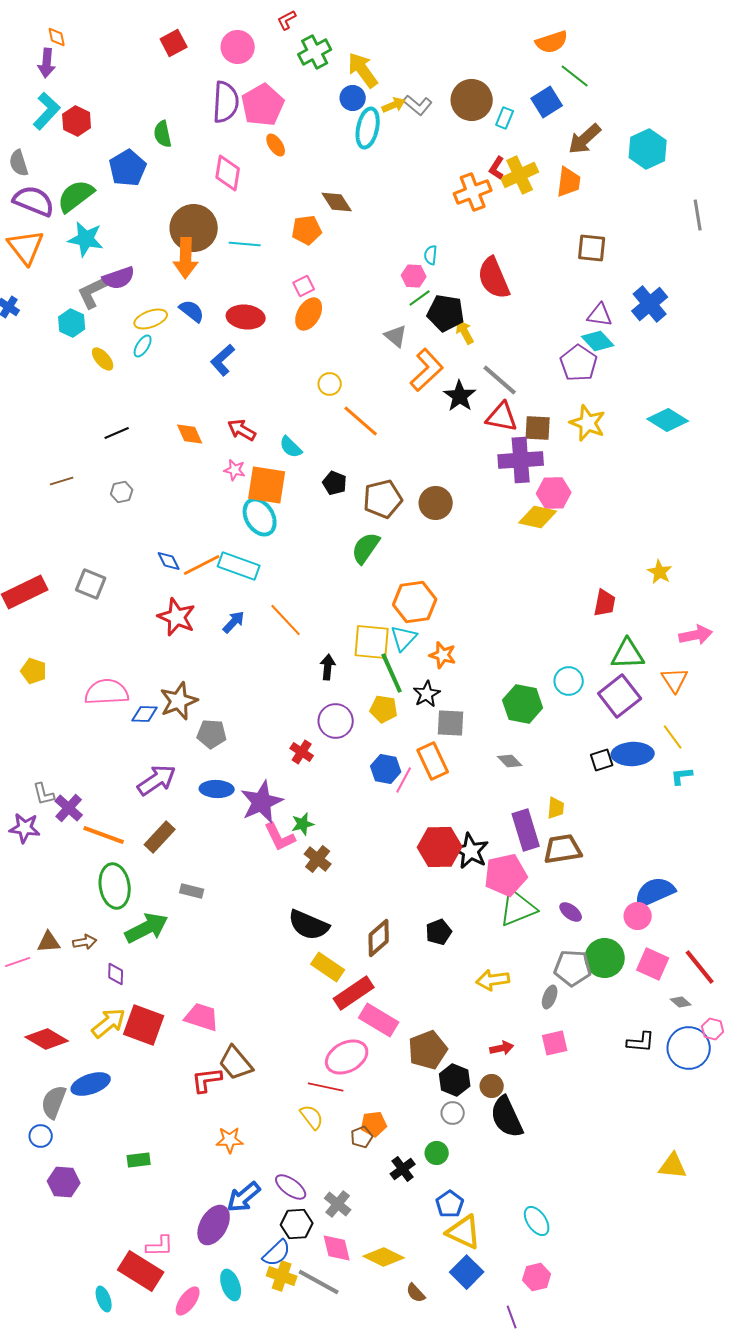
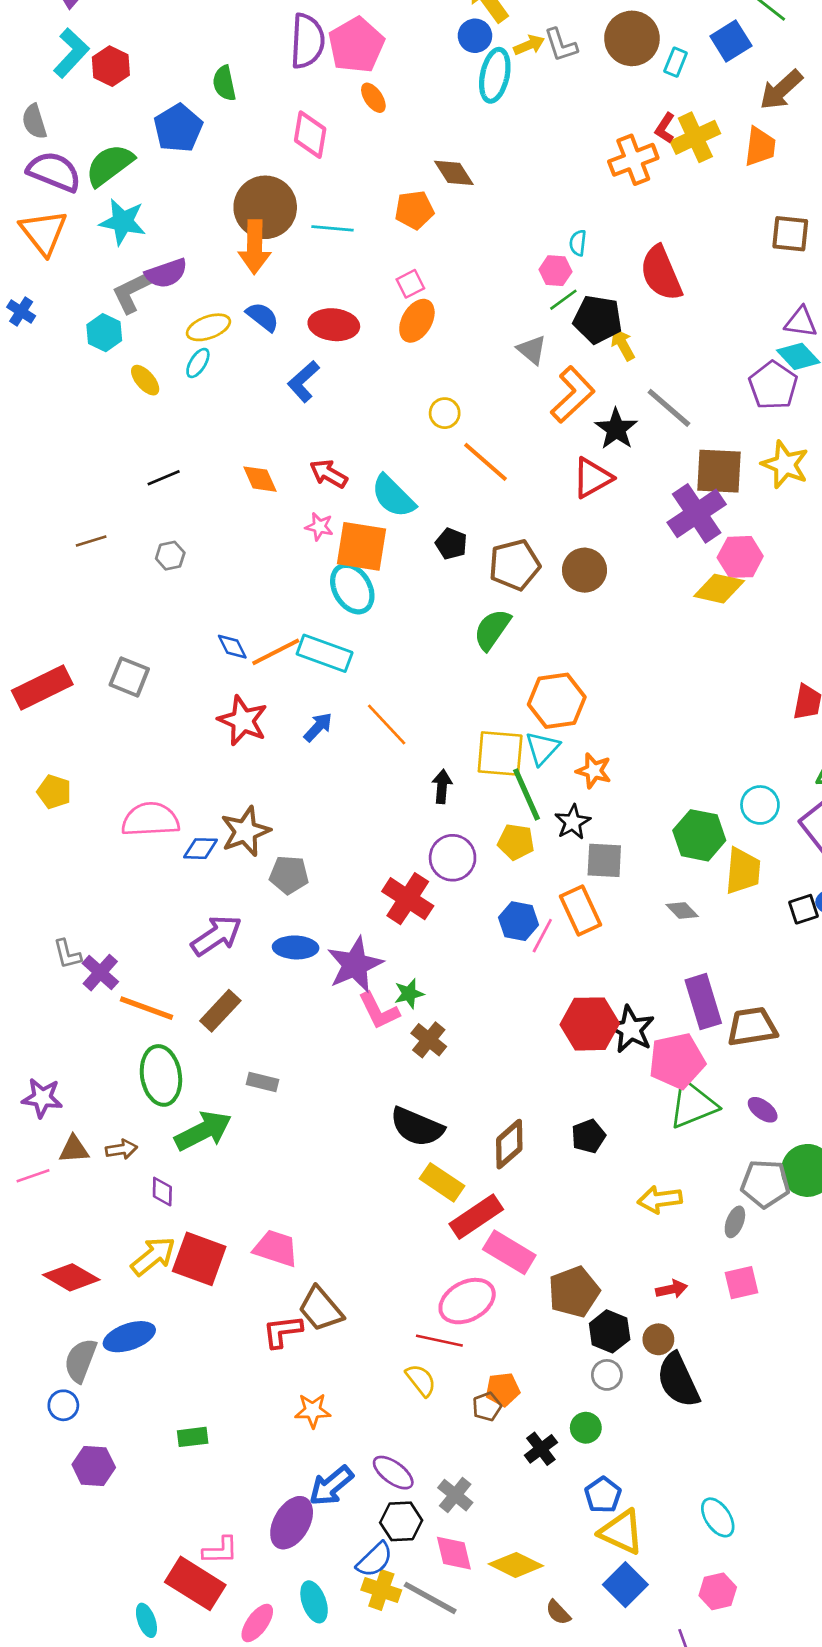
gray L-shape: (418, 105) -> (561, 45), turned 32
red triangle: (502, 417) -> (592, 478), moved, turned -40
brown square: (538, 428) -> (719, 471), size x1.4
cyan semicircle: (291, 447) -> (393, 496), size x1.5
purple cross: (521, 460) -> (697, 513), turned -30
red cross: (302, 752) -> (408, 899), size x1.6
yellow trapezoid: (556, 808) -> (743, 871), moved, size x1.6
purple star: (25, 828) -> (42, 1098), moved

